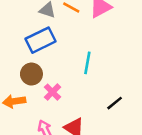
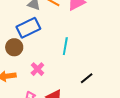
brown circle: (31, 74) -> (14, 47), moved

